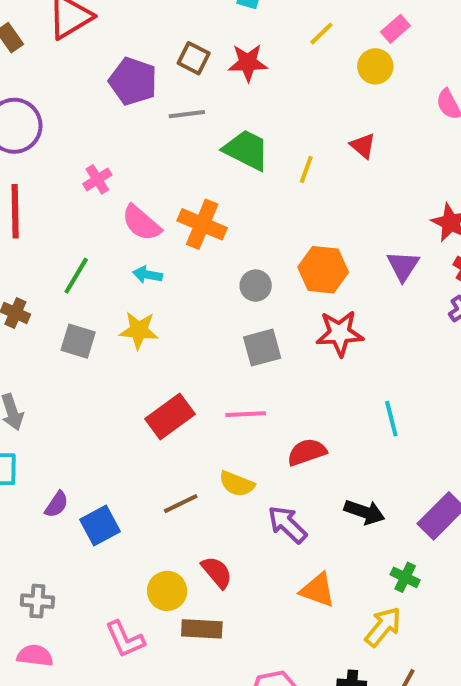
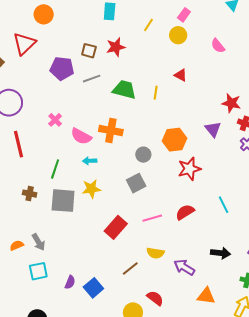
gray square: (78, 341) -> (63, 201), size x1.5
gray square: (262, 348) -> (136, 183), moved
red semicircle: (307, 452) -> (185, 212), moved

